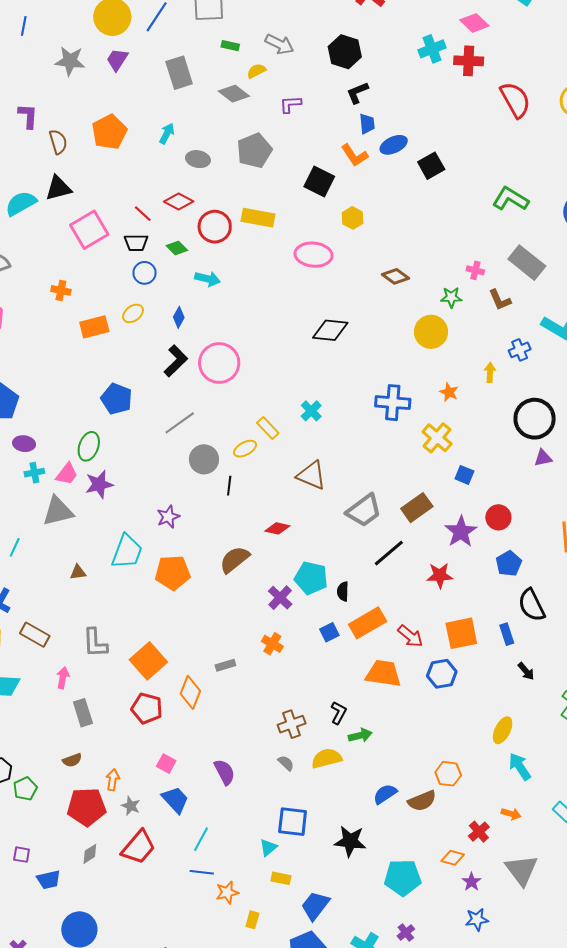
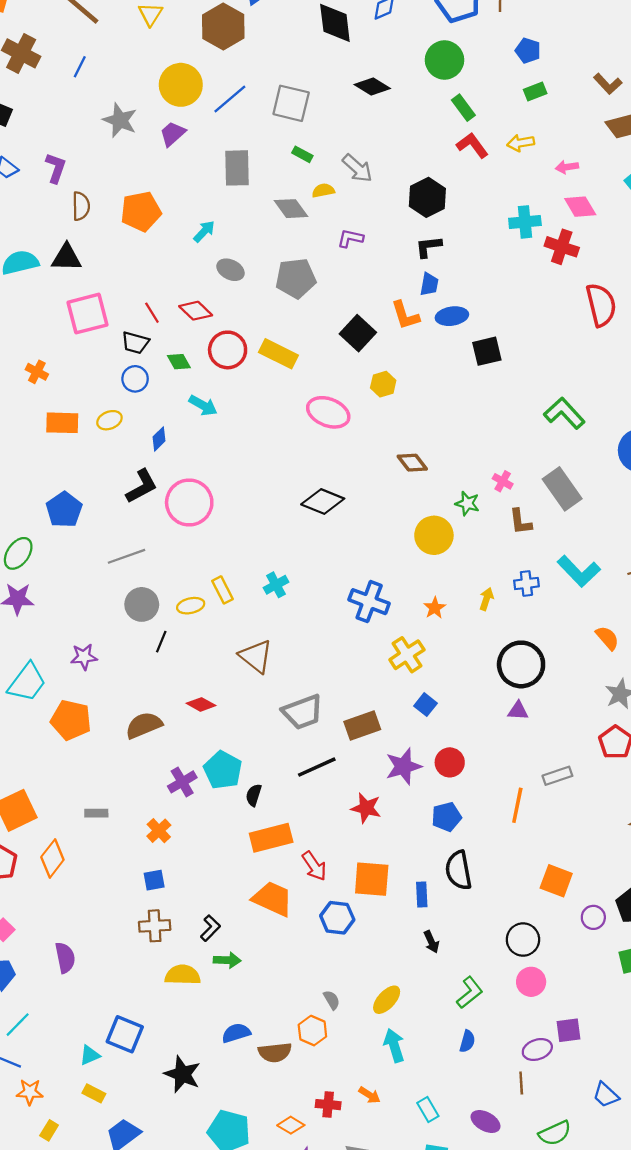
blue square: (329, 632) -> (154, 880), moved
gray rectangle: (225, 665) -> (96, 813), moved
gray semicircle: (286, 763) -> (332, 1000), moved
red cross: (479, 832) -> (328, 1105), turned 30

